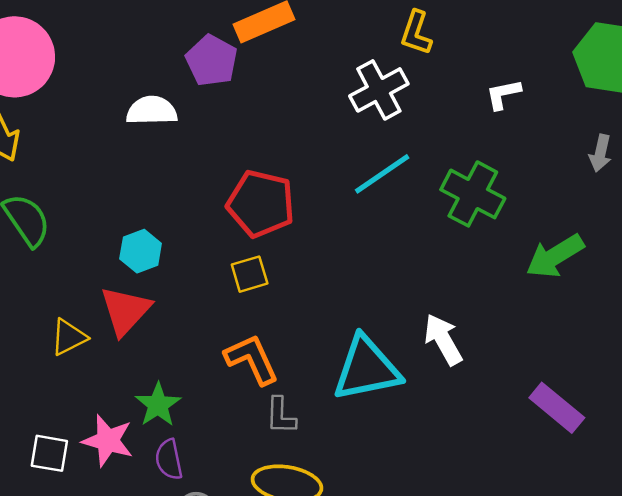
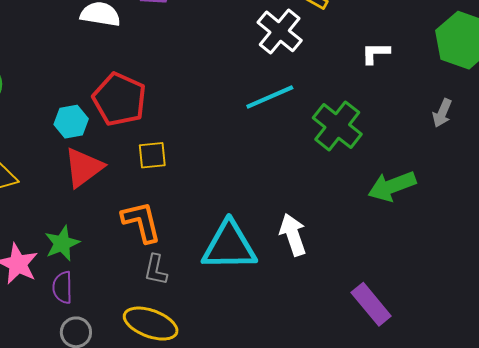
white cross: (379, 90) -> (280, 31), turned -33
red pentagon: (261, 204) -> (119, 99), moved
red triangle: (125, 311) -> (83, 167), moved

